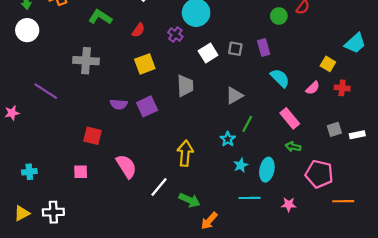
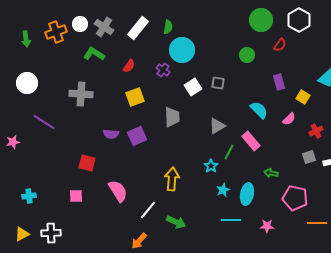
green circle: (279, 16) -> (247, 55), moved
white circle: (27, 30) -> (27, 83), moved
purple rectangle: (264, 48) -> (279, 82), moved
red cross: (342, 88) -> (316, 131), moved, turned -32
pink rectangle: (290, 118) -> (251, 141), moved
orange arrow: (209, 221) -> (139, 241), moved

